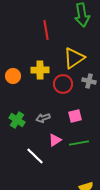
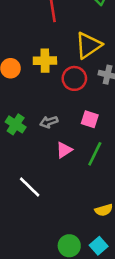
pink square: (75, 116) -> (90, 119), turned 32
green line: (79, 143) -> (95, 154), turned -54
white line: (35, 156) -> (30, 187), moved

